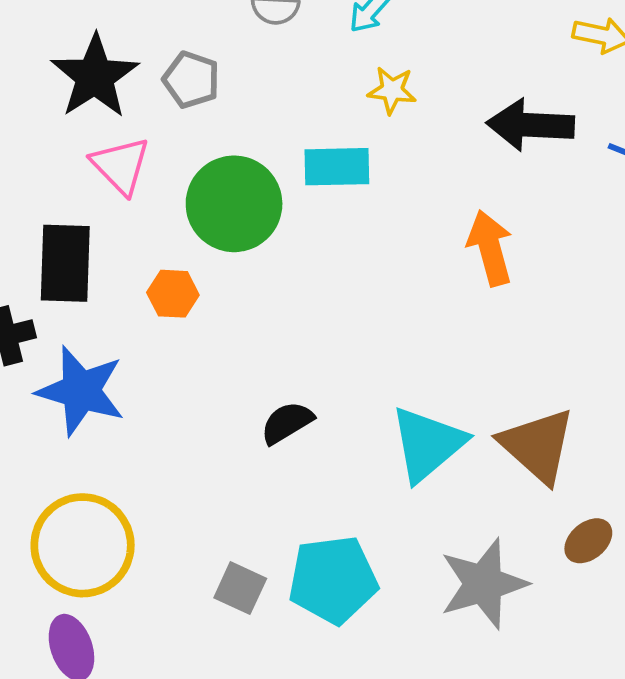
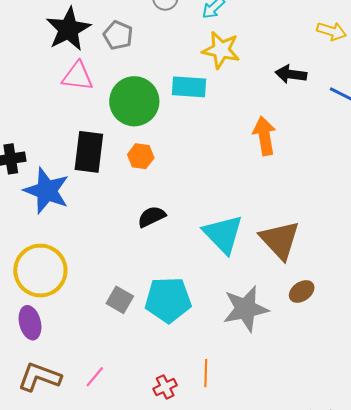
yellow star: (392, 90) -> (221, 50), size x1.5
black arrow: (530, 125) -> (291, 74), size x0.7
pink triangle: (121, 166) -> (78, 76), turned -44
black rectangle: (65, 263) -> (89, 152), moved
orange hexagon: (173, 294) -> (141, 156), moved
cyan triangle: (428, 444) -> (223, 234), turned -39

